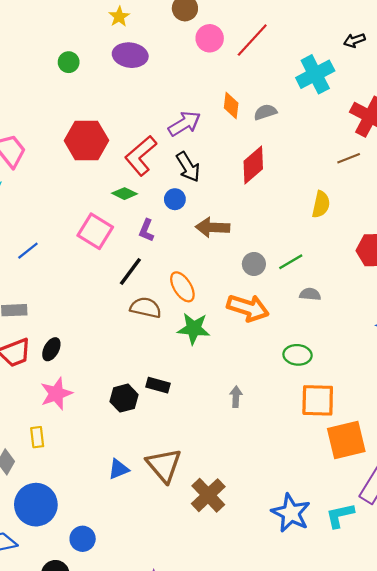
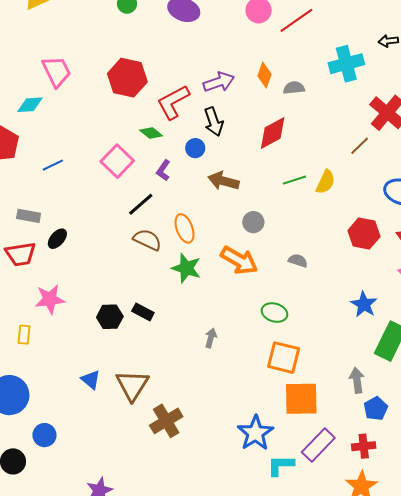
brown line: (349, 158) -> (360, 146), turned -35
green line: (291, 262) -> (294, 180), moved
black ellipse: (51, 349) -> (57, 239), moved
blue triangle: (119, 469) -> (91, 380), turned 50
blue star: (291, 513) -> (255, 433), moved

